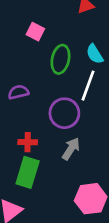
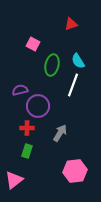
purple circle: (64, 113) -> (38, 106), moved
green rectangle: (28, 172) -> (27, 151), size x0.6

